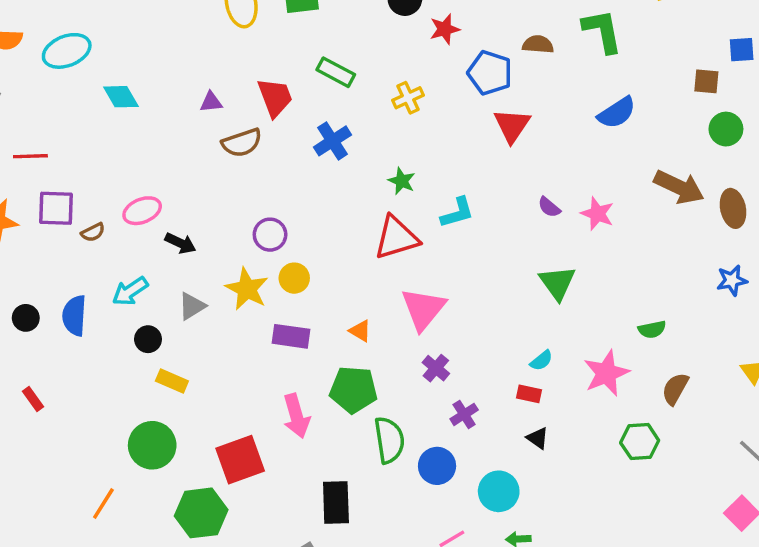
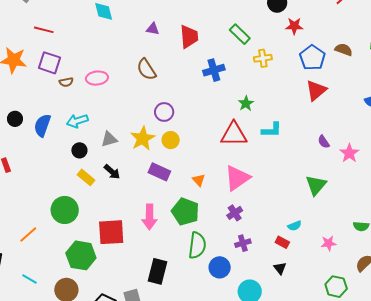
green rectangle: (336, 72) -> (240, 34), moved
brown semicircle: (242, 143) -> (146, 69), moved, turned 60
black arrow: (180, 243) -> (112, 172), moved
pink star: (606, 373) -> (329, 243), size x0.6

